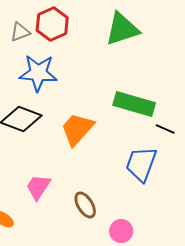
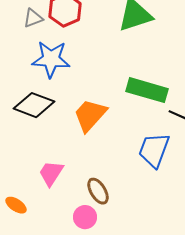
pink circle: (121, 231) -> (85, 217), moved

